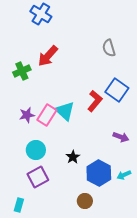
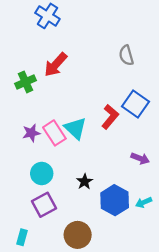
pink rectangle: (47, 115) -> (54, 133), turned -65
brown circle: (85, 201) -> (78, 235), moved, size x1.5

